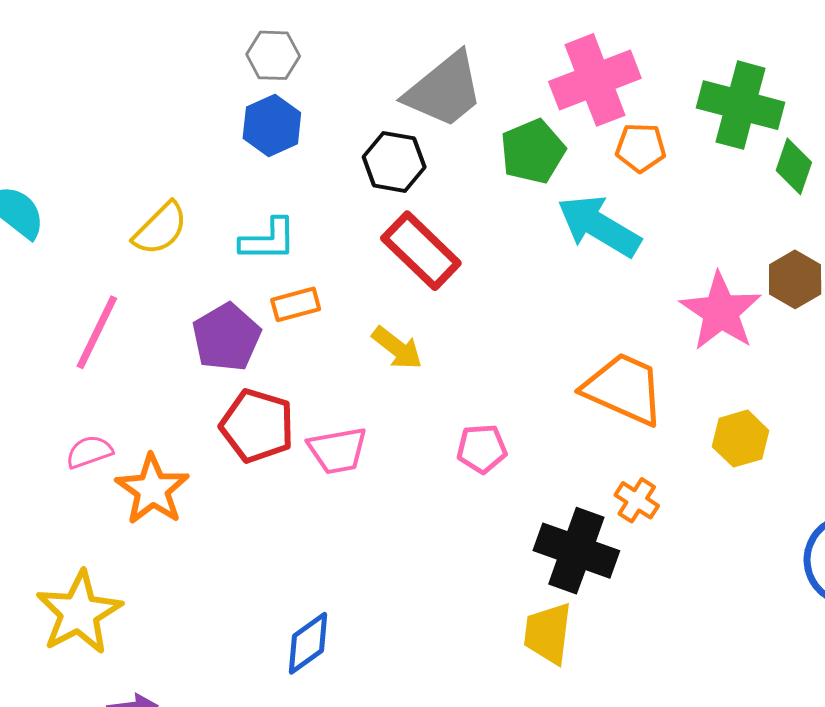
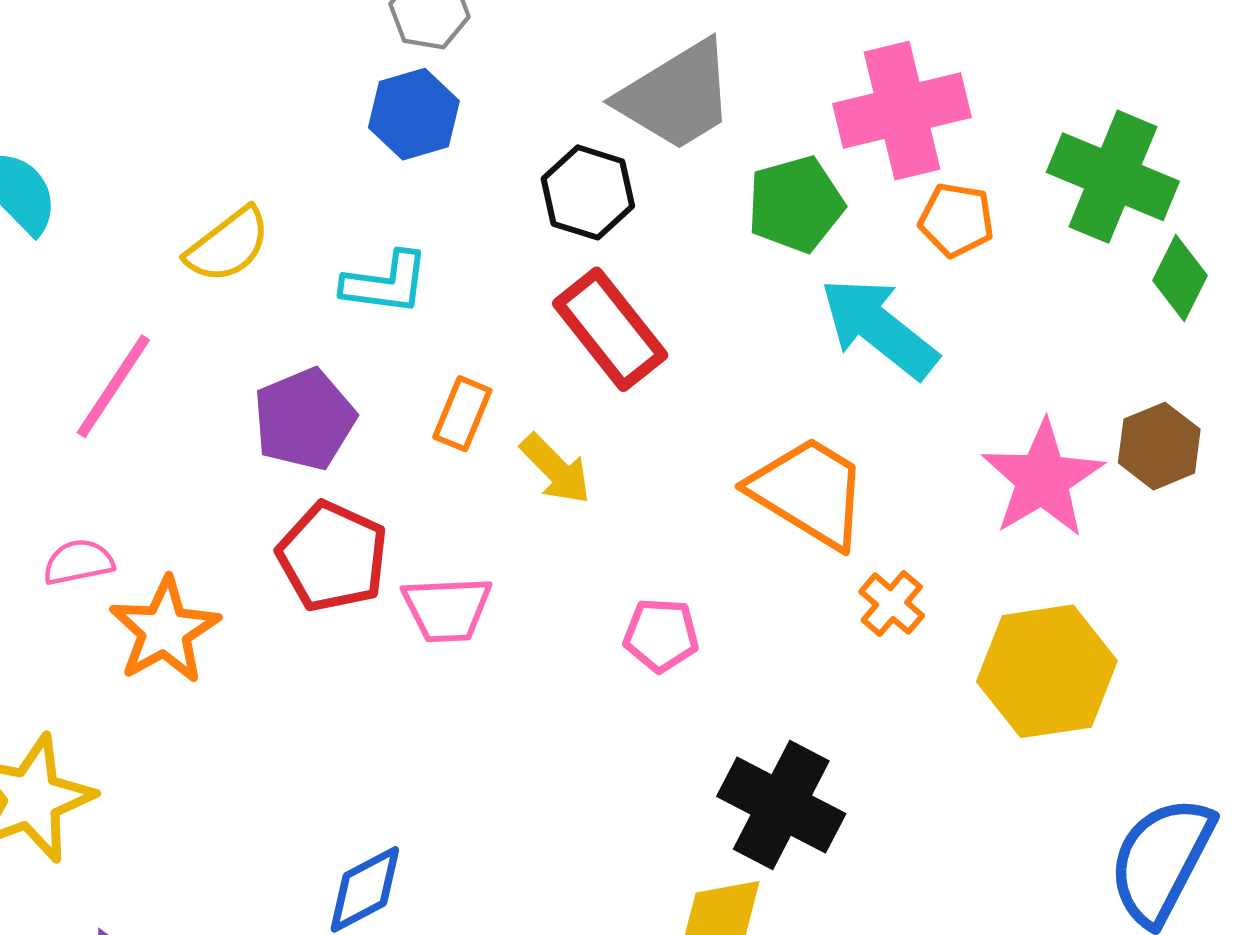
orange rectangle: (296, 304) -> (462, 414), moved, turned -60
orange trapezoid: (624, 389) -> (809, 492), moved
yellow hexagon: (741, 439) -> (1047, 671), size x1.6
orange cross: (637, 500) -> (892, 604), moved

